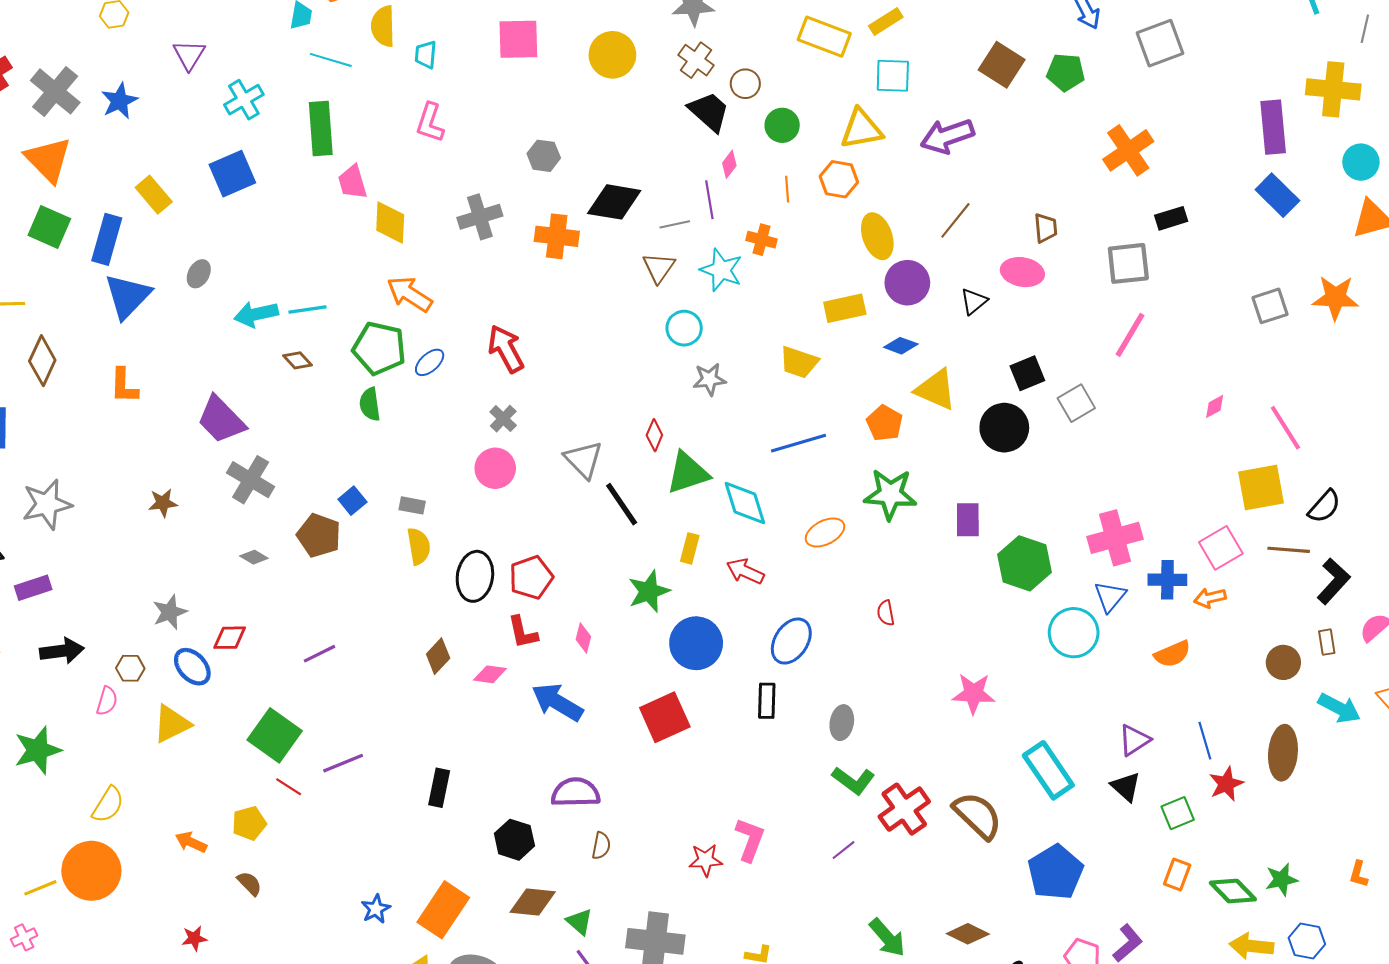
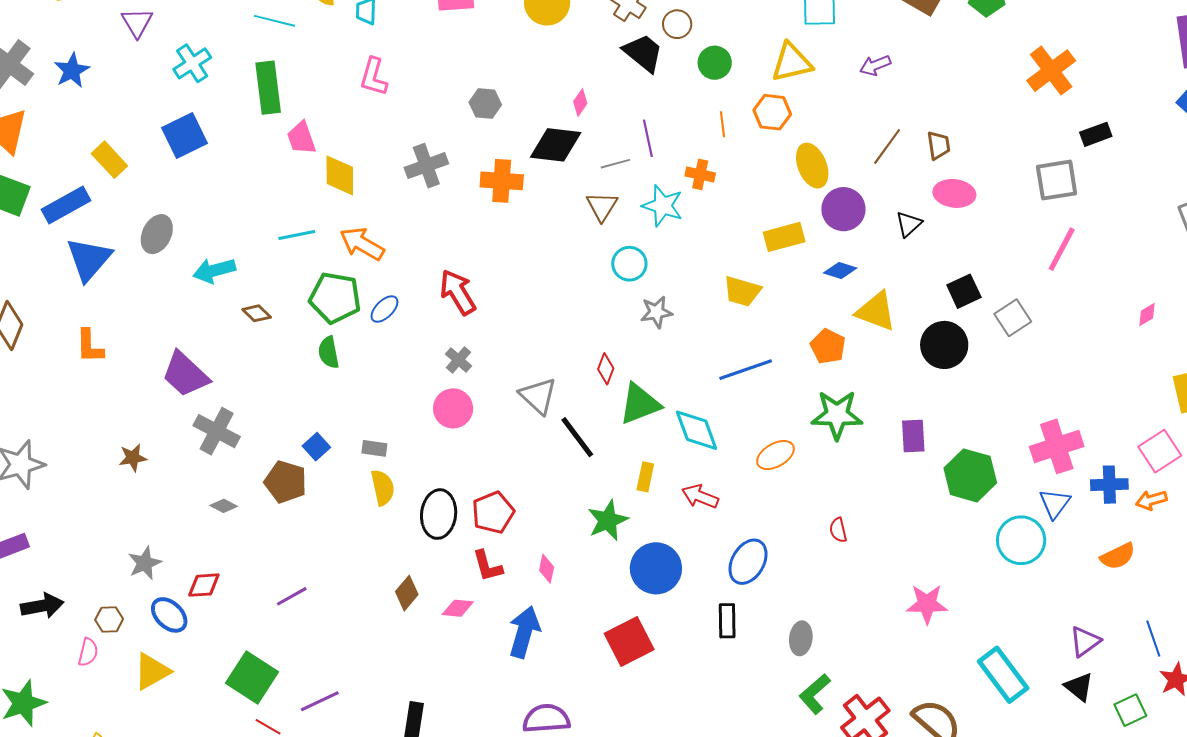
purple arrow: (947, 136) -> (875, 65), size x0.6
pink diamond: (729, 164) -> (580, 102), moved
brown trapezoid: (1046, 228) -> (939, 145), moved
blue rectangle: (107, 239) -> (66, 205), turned 48
gray ellipse: (199, 274) -> (157, 234), size x1.4
cyan line: (307, 309) -> (297, 235), moved
blue arrow: (557, 702) -> (524, 632), turned 78
green L-shape: (853, 780) -> (815, 694), turned 105

